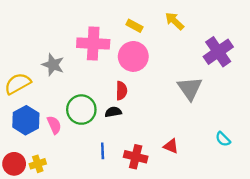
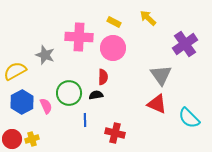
cyan semicircle: (223, 139) -> (189, 118), size x1.6
red triangle: (171, 146) -> (157, 104), moved, size x1.5
blue line: (103, 151) -> (85, 120), moved

